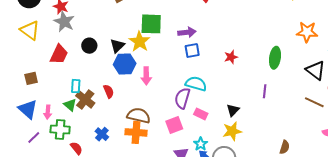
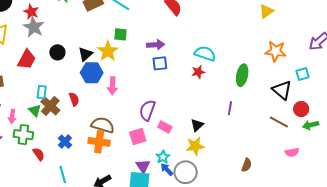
green square: (151, 24) -> (120, 34), size x0.6
cyan semicircle: (196, 84) -> (205, 54), moved

